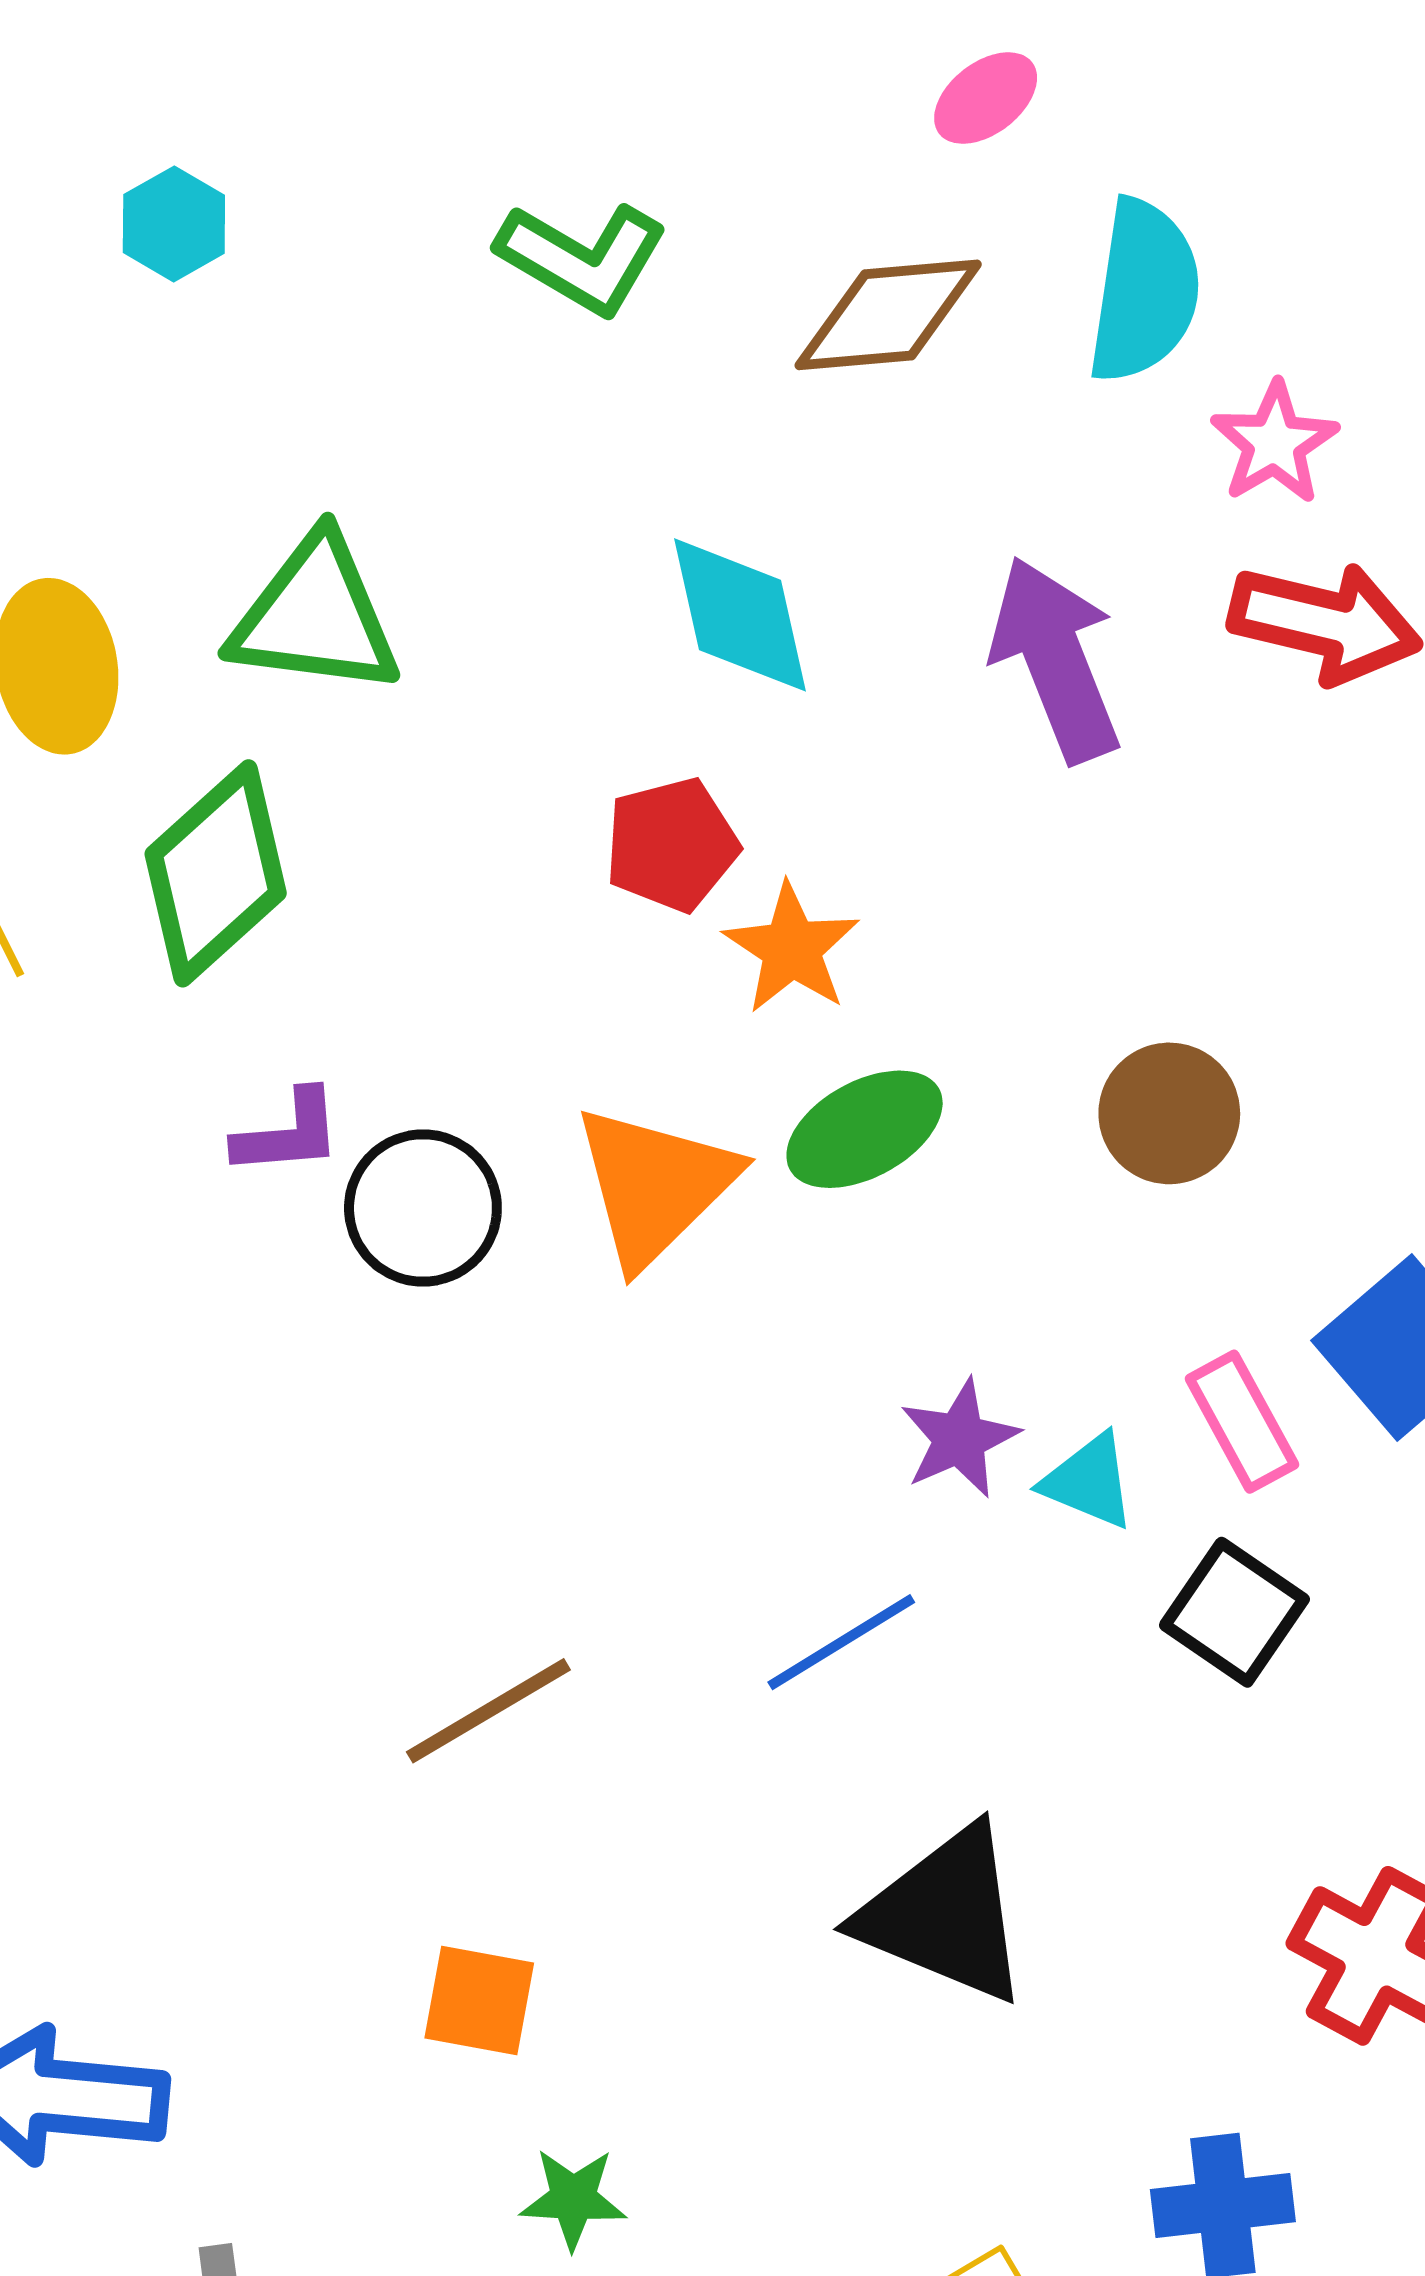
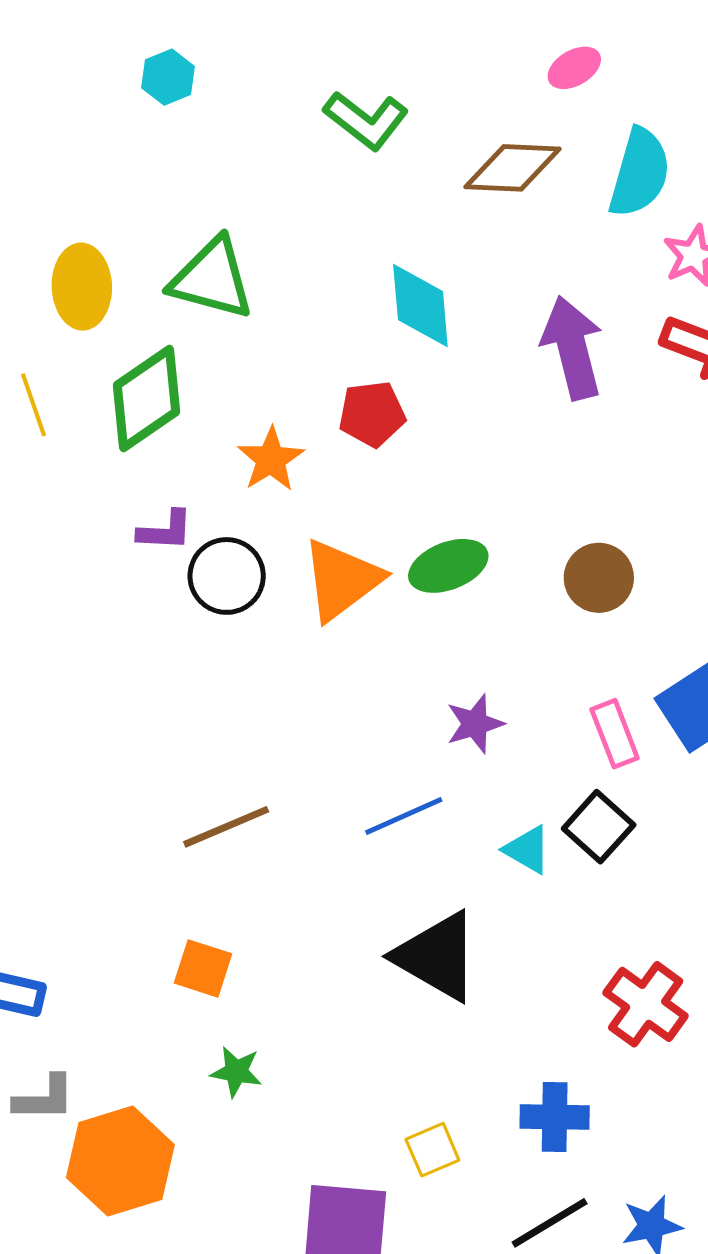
orange star: (792, 948) -> (271, 459), moved
cyan triangle: (1089, 1481) -> (527, 850), moved

